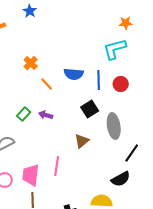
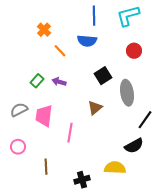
blue line: (99, 80) -> (94, 16), moved
pink trapezoid: (31, 175) -> (44, 116), moved

